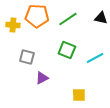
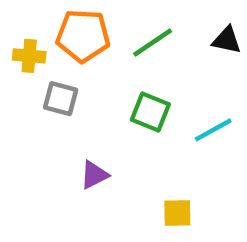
gray square: (27, 57) -> (61, 99), moved

